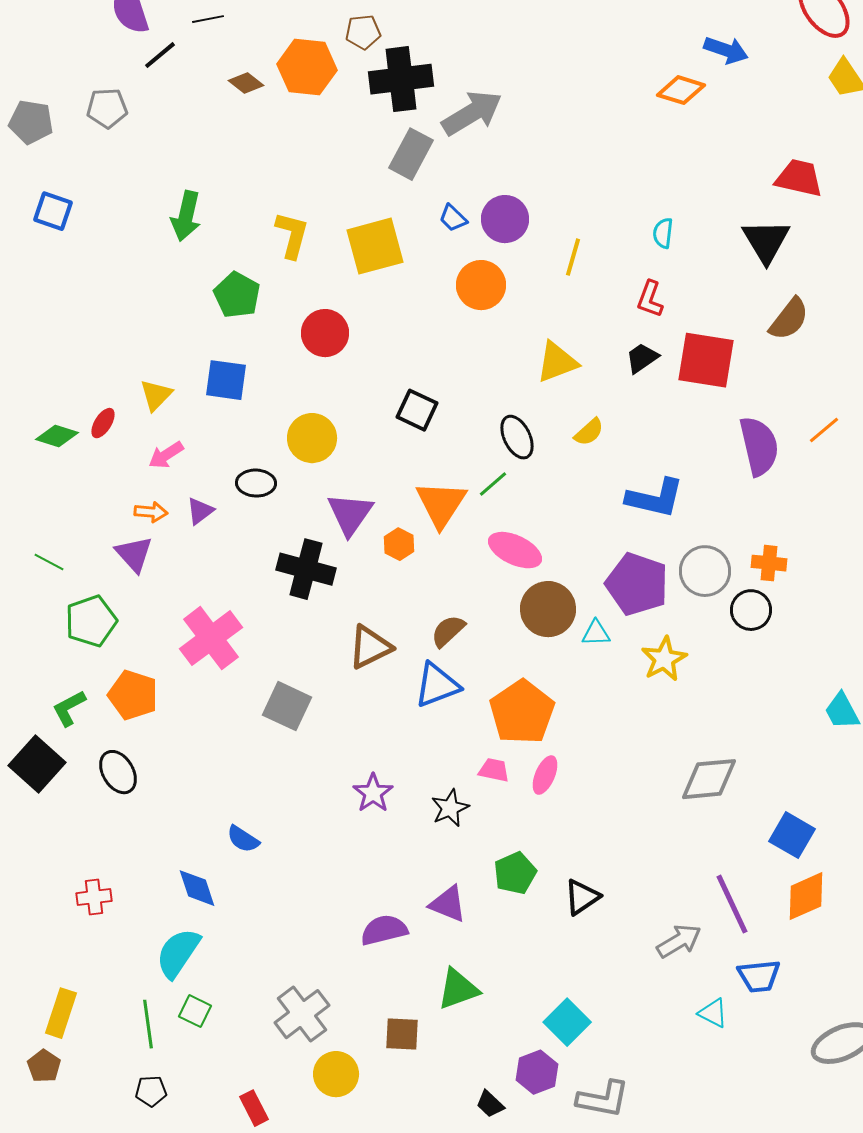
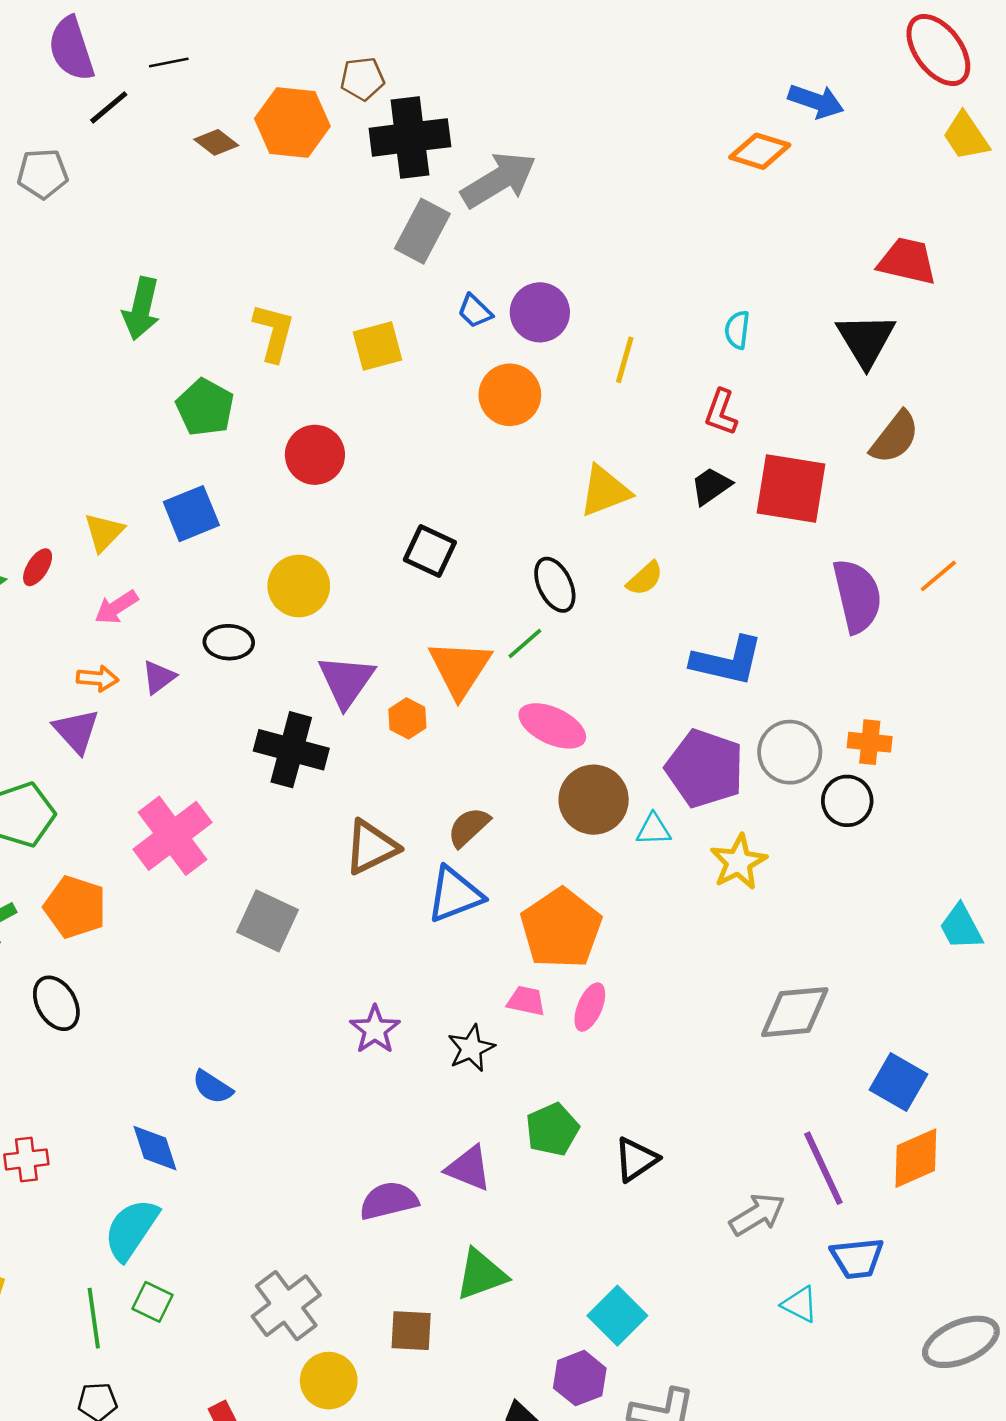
yellow square: (375, 246) -> (377, 346), size x0.7
blue square: (226, 380) -> (191, 514), turned -30

